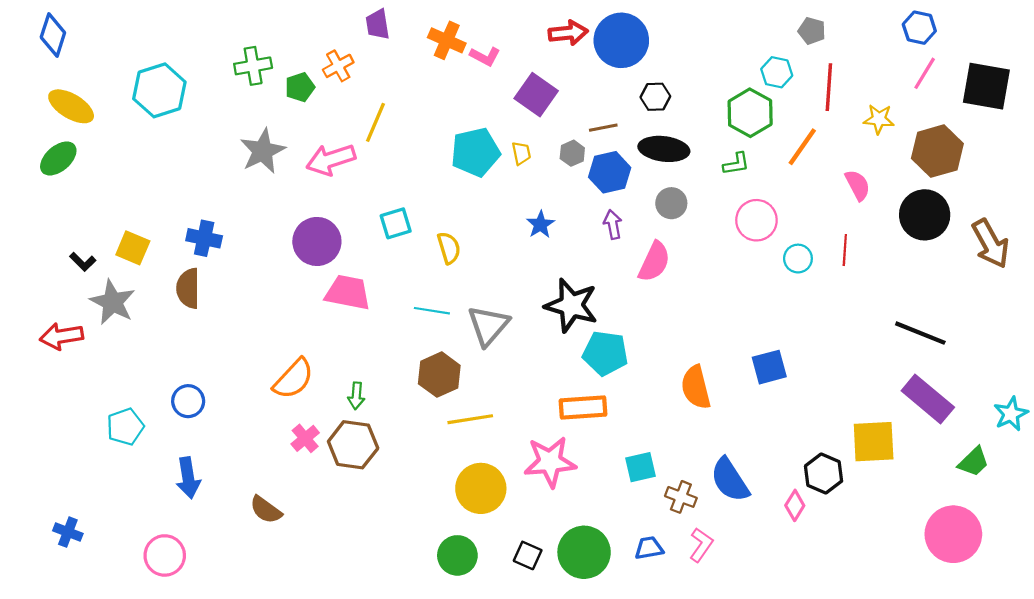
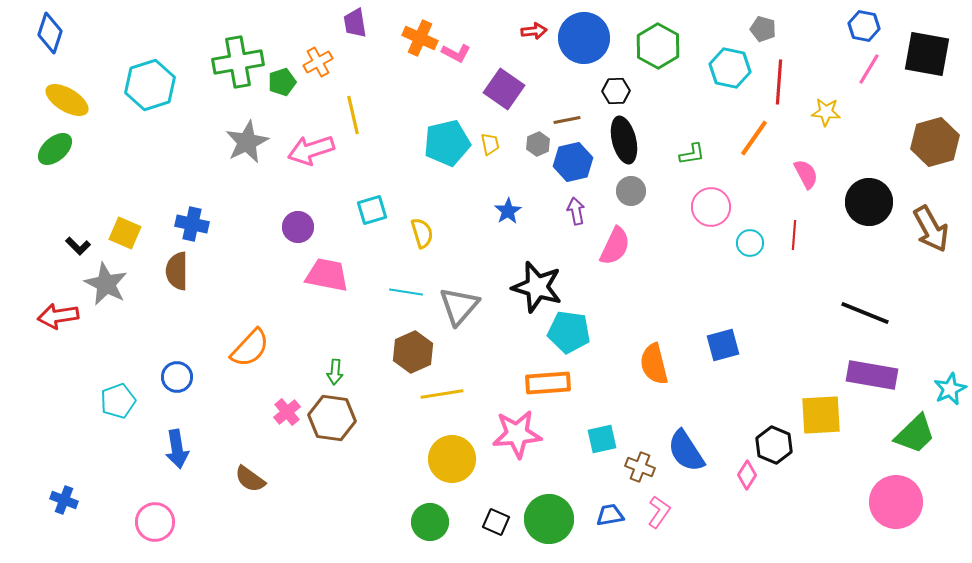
red arrow: (568, 33) -> (534, 31), size x0.7
green cross: (253, 66) -> (238, 62), size x1.4
cyan hexagon: (777, 72) -> (730, 68), size x1.4
black square: (986, 86) -> (927, 54), moved
green hexagon: (750, 113) -> (658, 46), moved
yellow line: (375, 122) -> (353, 115), turned -36
black ellipse: (664, 149) -> (624, 140), turned 69
brown hexagon: (937, 151) -> (935, 142), moved
purple circle: (317, 241) -> (298, 227), size x0.7
orange semicircle: (293, 379) -> (250, 348), moved
purple rectangle: (928, 399) -> (872, 375), turned -30
green trapezoid: (974, 462) -> (915, 434), size x1.4

